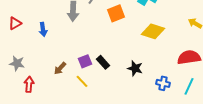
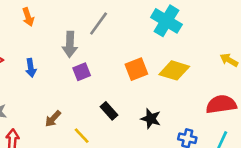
orange square: (116, 13) -> (136, 69), moved
purple square: (85, 61) -> (82, 72), moved

